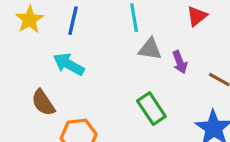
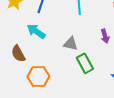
gray triangle: (150, 49) -> (71, 44), moved

